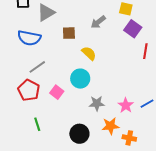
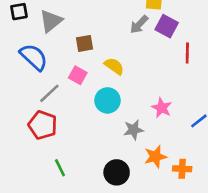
gray arrow: (98, 22) -> (139, 24), moved
blue semicircle: (29, 38) -> (34, 57), turned -140
pink square: (57, 92) -> (78, 75), moved
pink star: (126, 105) -> (162, 108), moved

